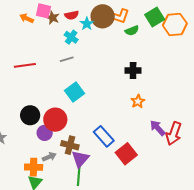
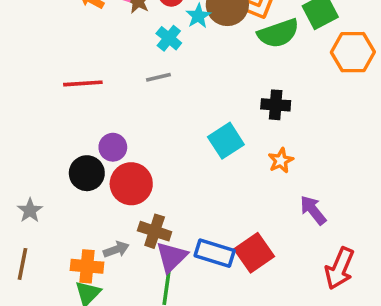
orange hexagon: (175, 24) -> (353, 52), moved
green semicircle: (132, 31) -> (278, 33), size x1.6
cyan square: (75, 92) -> (226, 141), moved
purple circle: (45, 133) -> (113, 147), moved
red arrow: (174, 133) -> (340, 268), moved
blue rectangle: (104, 136) -> (215, 253), moved, turned -35

